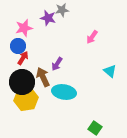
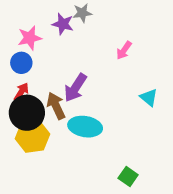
red arrow: (23, 58) -> (21, 92), moved
purple arrow: (57, 64) -> (75, 88), size x1.5

